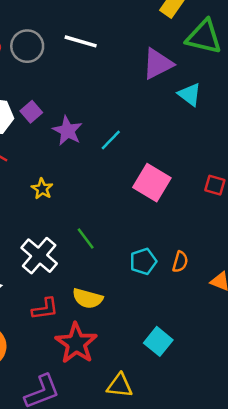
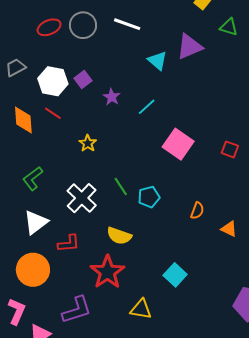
green triangle: (204, 37) -> (229, 27), size x0.6
cyan triangle: (190, 94) -> (158, 61), moved
purple star: (67, 131) -> (112, 97), size x0.7
cyan pentagon: (143, 261) -> (149, 197), moved
red L-shape: (45, 309) -> (69, 243), moved

